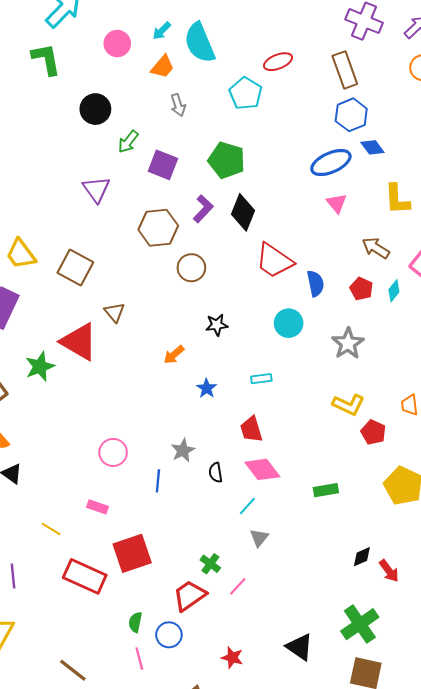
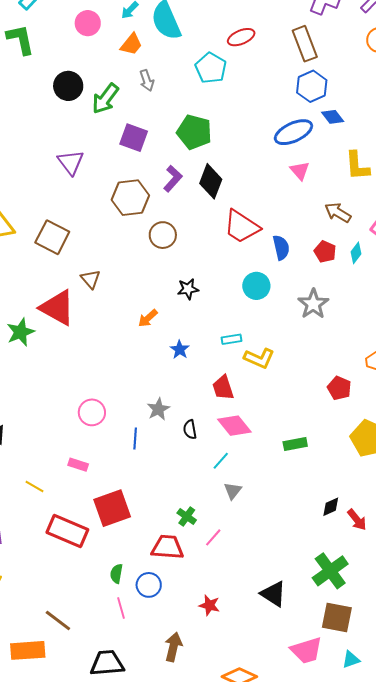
green arrow: (128, 142) -> (105, 99), moved, size x1.4
yellow L-shape: (349, 405) -> (259, 358), moved
red trapezoid: (189, 596) -> (167, 547), turned 40

